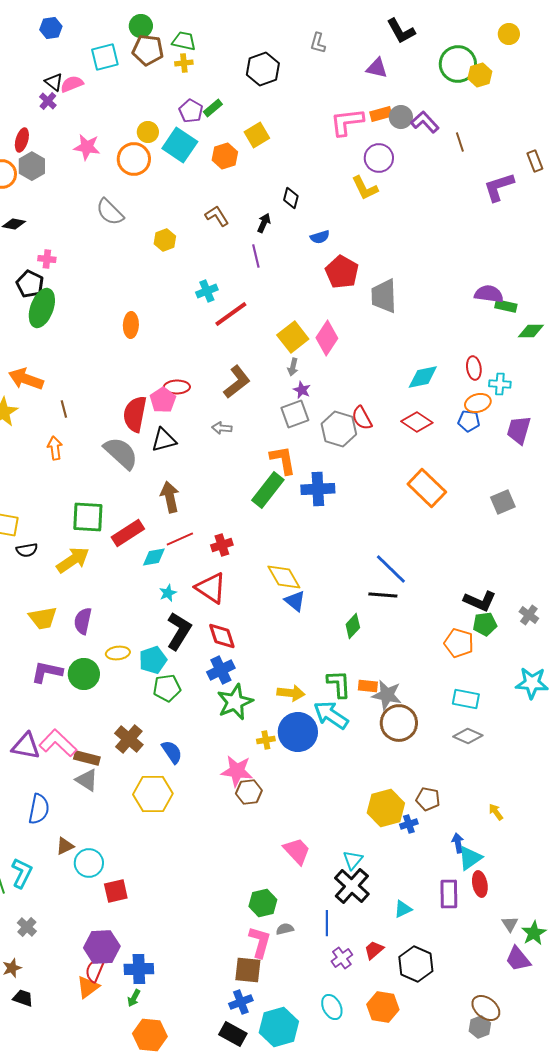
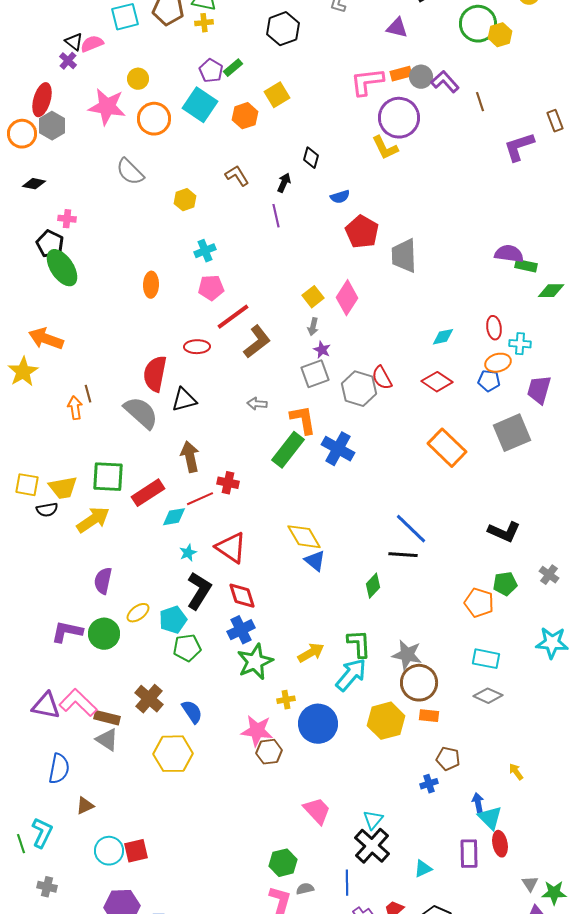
yellow circle: (148, 132) -> (138, 79), moved
red ellipse: (22, 140) -> (42, 100), size x1.4
pink star: (87, 147) -> (107, 107), size x1.4
purple circle: (379, 158) -> (399, 118), size x1.4
cyan cross: (207, 291) -> (205, 251), moved
green ellipse: (42, 308) -> (62, 268), turned -54
red line: (231, 314) -> (233, 317), moved
yellow square: (293, 337) -> (313, 297), size x0.7
cyan diamond: (423, 377) -> (443, 337), size x0.7
pink pentagon: (163, 400) -> (211, 288), moved, turned 30
brown line: (64, 409) -> (88, 394), moved
gray arrow: (222, 428) -> (257, 404), moved
blue cross: (318, 489) -> (338, 449), turned 32
gray square: (503, 502) -> (512, 433), moved, size x1.5
red cross: (222, 545) -> (228, 483), moved, turned 30
black L-shape: (480, 601) -> (504, 532), moved
yellow trapezoid: (43, 618) -> (63, 488), moved
yellow ellipse: (118, 653) -> (138, 613), turned -30
orange rectangle: (368, 686) -> (429, 716), moved
yellow arrow: (291, 693) -> (311, 653), turned -36
cyan arrow: (331, 715) -> (351, 675), turned 96
blue circle: (298, 732) -> (318, 724), moved
yellow hexagon: (386, 808) -> (386, 721), moved
cyan triangle: (470, 858) -> (490, 818), turned -40
cyan circle: (89, 863) -> (109, 851), moved
gray cross: (27, 927) -> (47, 887), turned -30
green star: (534, 933) -> (554, 893), turned 30

